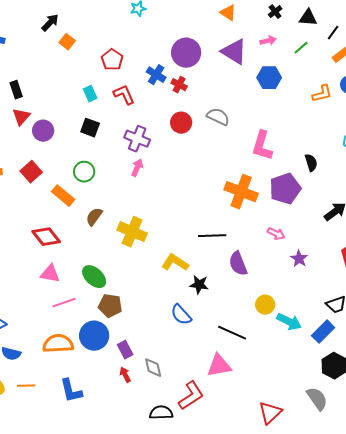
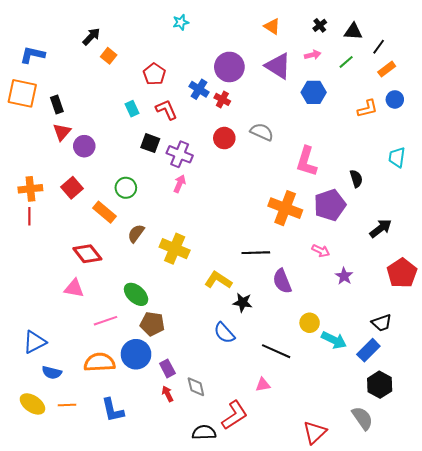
black square: (90, 128) -> (150, 143), moved
pink triangle: (50, 274) -> (74, 288), moved
pink triangle: (219, 366) -> (263, 385), size x0.6

